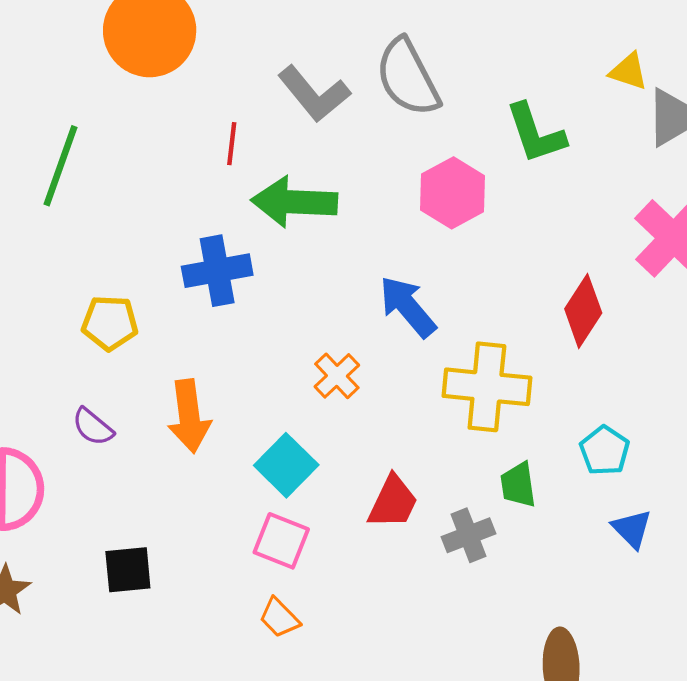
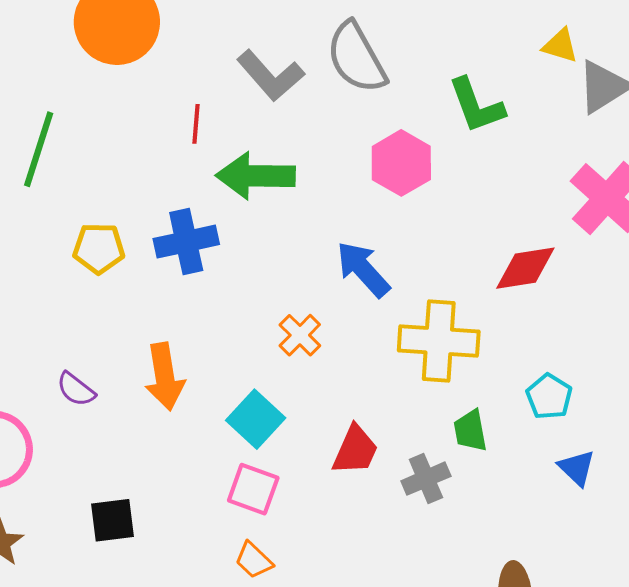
red diamond: (583, 311) -> (525, 268), turned 50
yellow pentagon: (110, 323) -> (99, 248), moved

